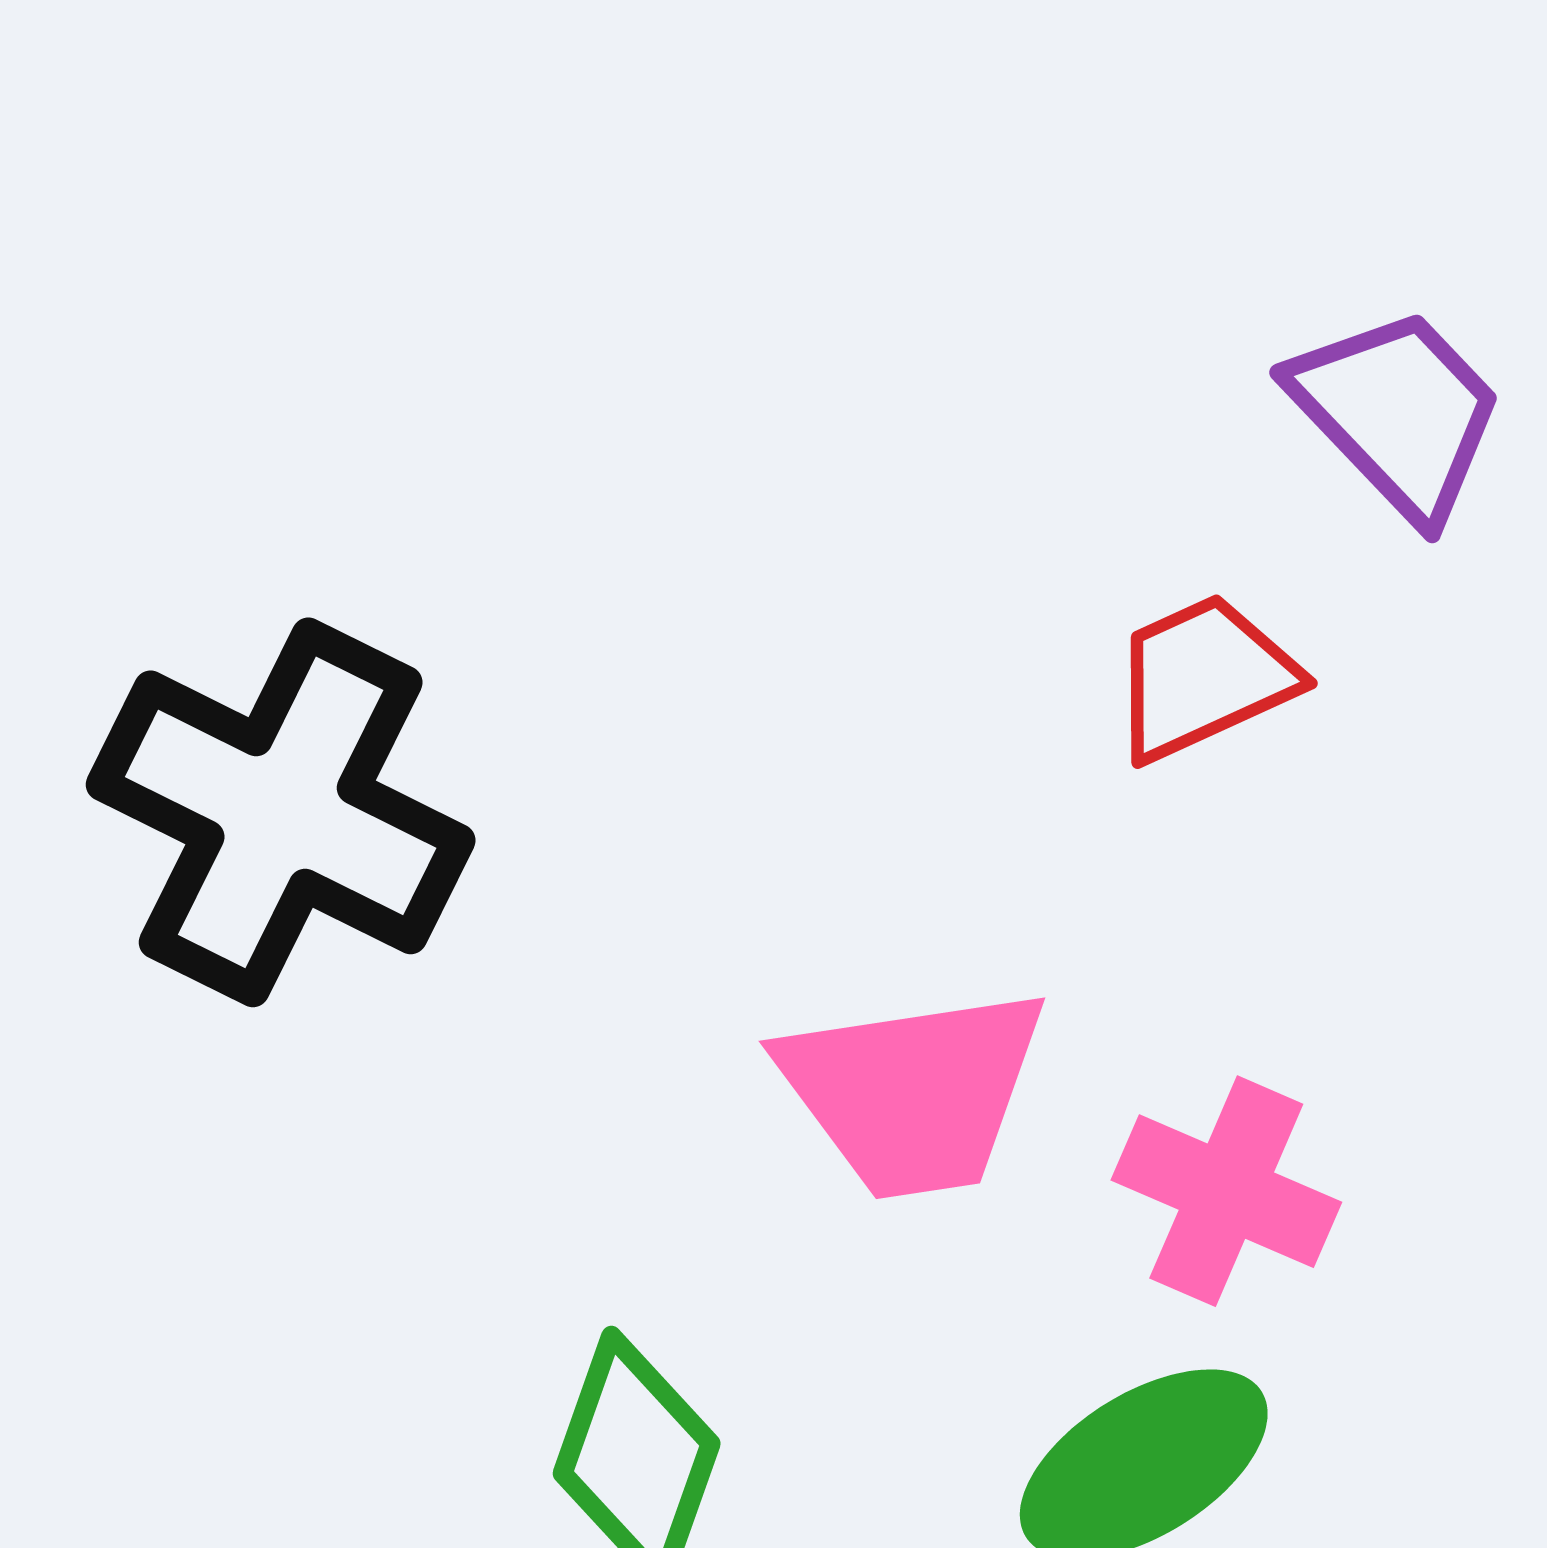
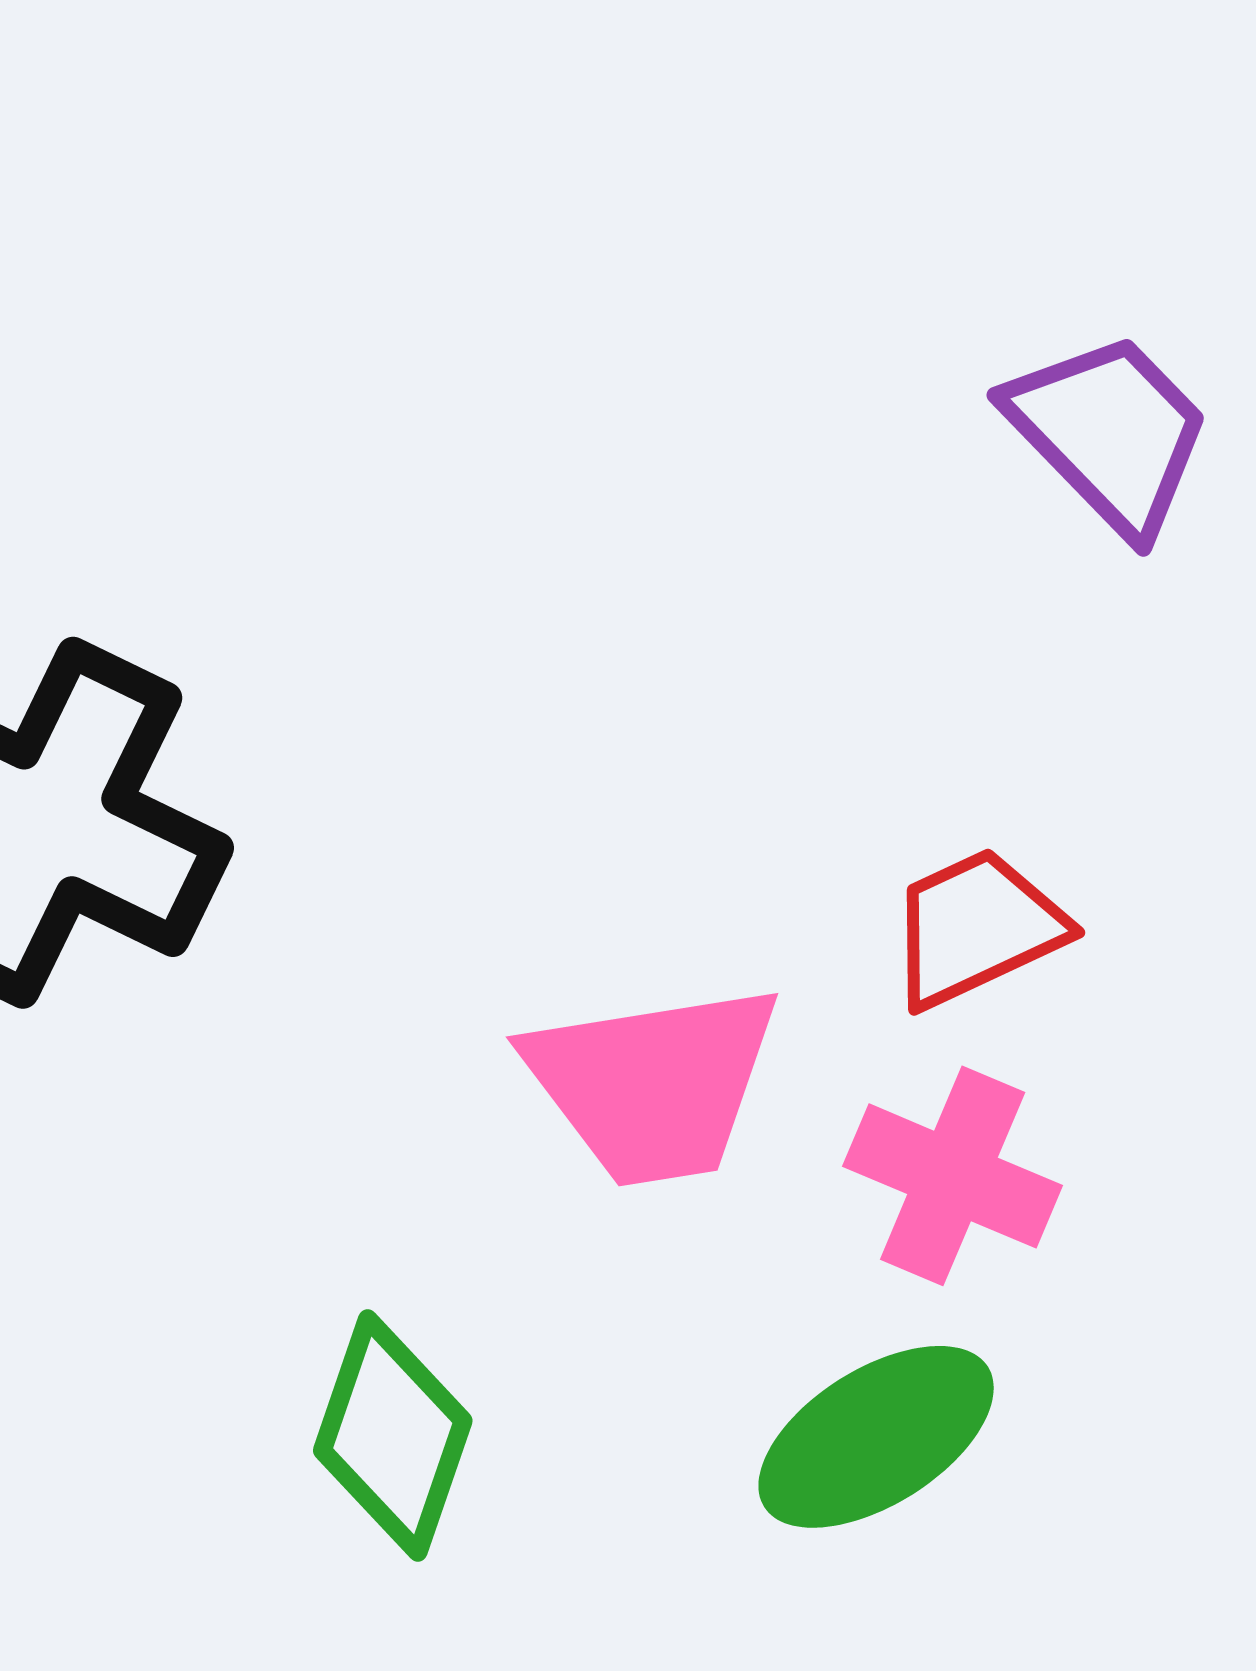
red trapezoid: (1204, 678) -> (976, 928), moved

